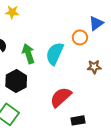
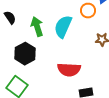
red semicircle: (61, 97) -> (69, 70), turned -135

